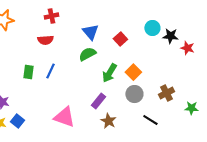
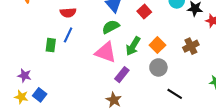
blue line: (50, 71) -> (68, 35), moved
brown cross: (166, 93) -> (191, 46), moved
pink triangle: (64, 117) -> (106, 52), moved
brown star: (108, 121) -> (114, 100), moved

